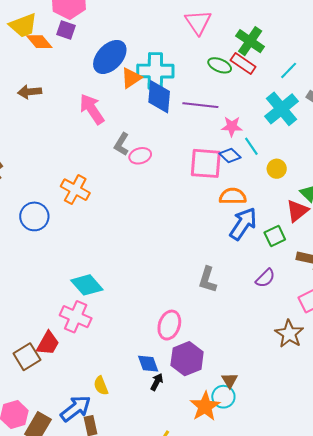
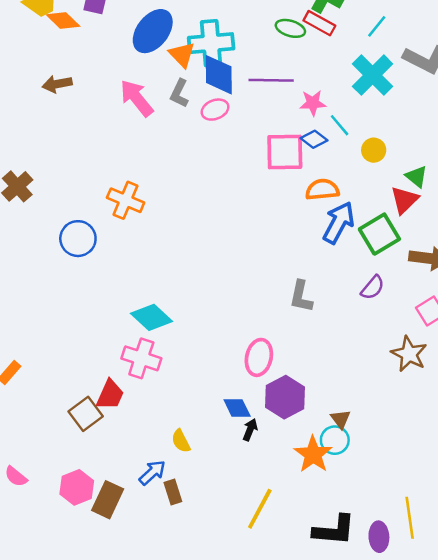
orange triangle: (131, 78) -> (182, 55), turned -35
gray L-shape: (122, 144) -> (179, 93), moved
pink ellipse: (140, 156) -> (215, 110), moved
green square: (275, 236) -> (379, 234), size x1.5
blue arrow: (76, 409) -> (152, 472), size x0.7

